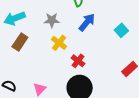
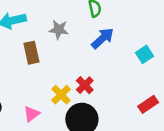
brown rectangle: (20, 42) -> (31, 53), moved, turned -54
yellow cross: (59, 43) -> (61, 95), moved

